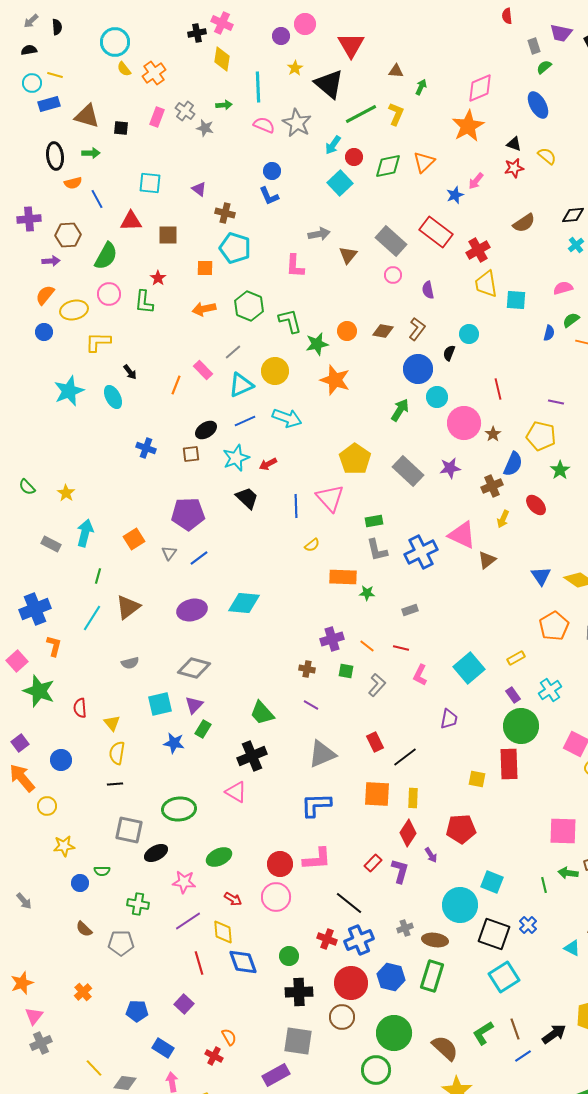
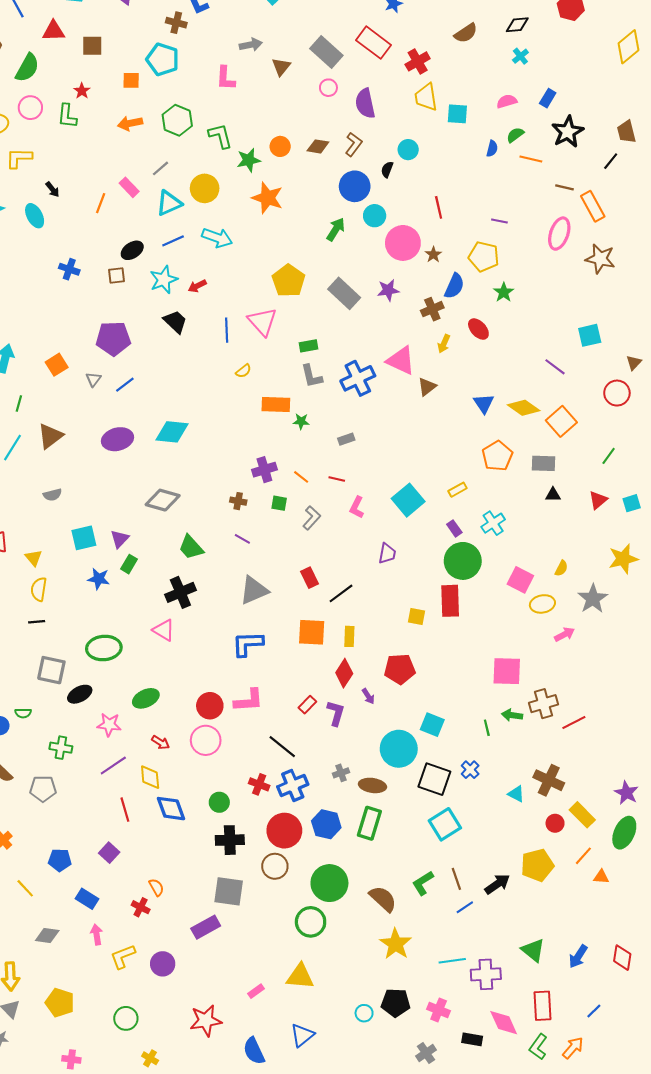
brown cross: (225, 213) -> (176, 23), moved
purple semicircle: (428, 290) -> (365, 103), size x1.6
gray diamond: (194, 668) -> (163, 500), moved
yellow line: (94, 1068) -> (25, 888), moved

